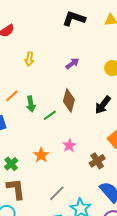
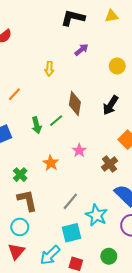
yellow arrow: (29, 59) -> (49, 69), moved
purple arrow: (72, 64) -> (81, 50), moved
orange line: (12, 96) -> (14, 94), moved
green arrow: (31, 104) -> (37, 125), moved

